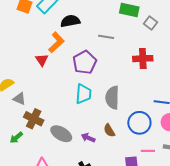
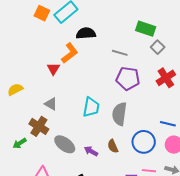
gray square: (150, 23) -> (158, 47), moved
red cross: (143, 59) -> (166, 78), moved, turned -36
purple pentagon: (85, 62) -> (128, 78), moved, turned 30
gray triangle: (19, 99) -> (51, 104), moved

